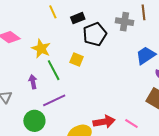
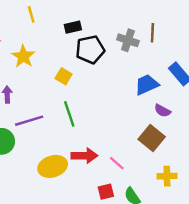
yellow line: (53, 12) -> (31, 14), moved
green line: (54, 70) -> (69, 114), moved

